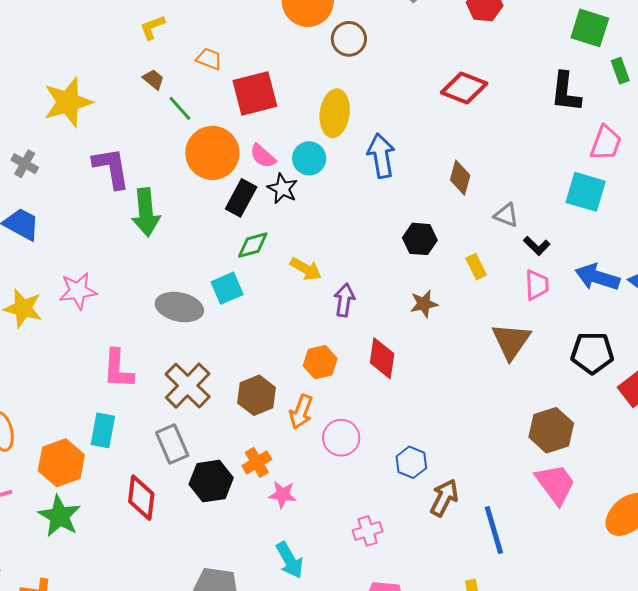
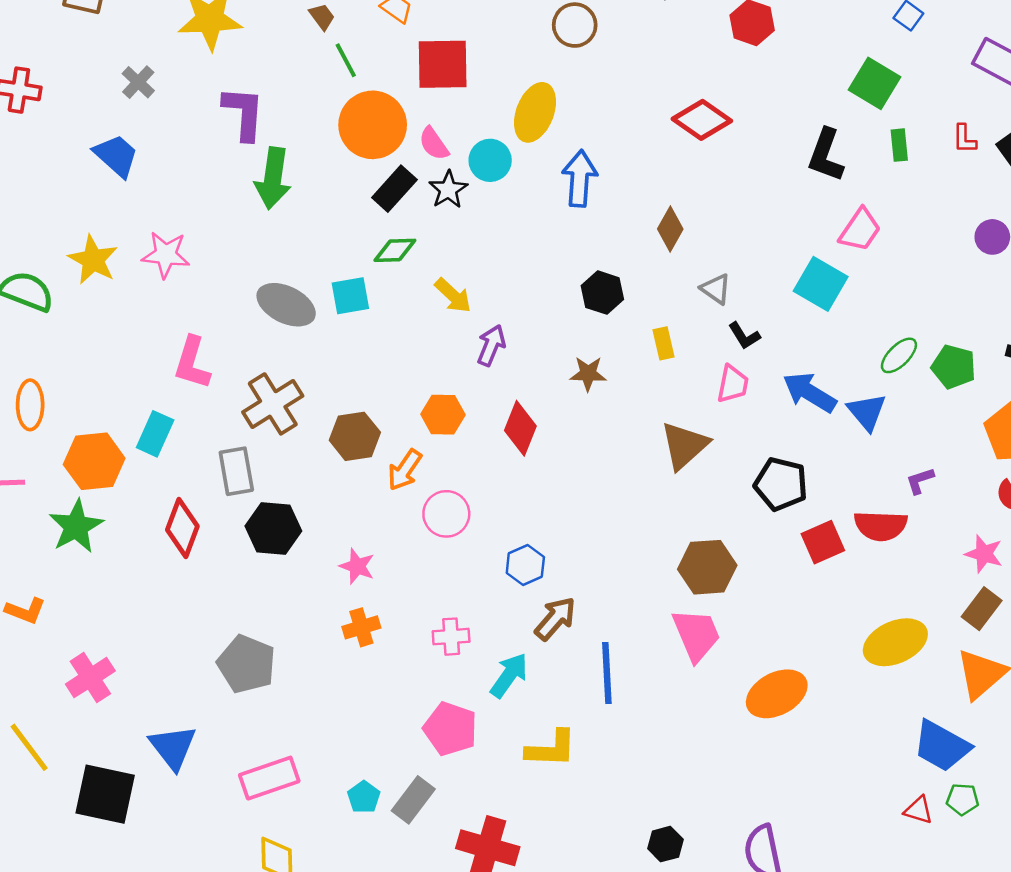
orange cross: (257, 462) -> (361, 627), moved
cyan arrow: (290, 560) -> (509, 675), moved, turned -129

